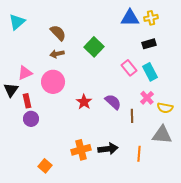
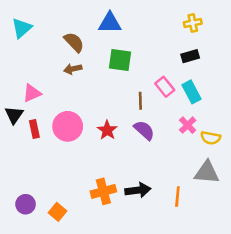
blue triangle: (130, 18) -> (110, 23), moved
green square: (94, 47) -> (120, 60), turned -36
pink circle: (53, 82) -> (68, 126), moved
brown line: (132, 116) -> (140, 101), moved
purple circle: (31, 119) -> (26, 204), moved

